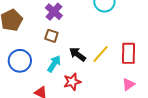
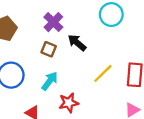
black arrow: (78, 54) -> (77, 43), moved

